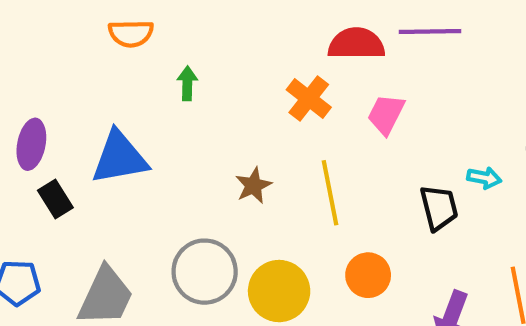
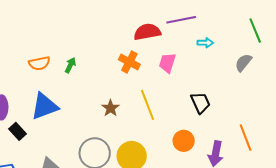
orange semicircle: (131, 33) -> (39, 63), moved
green arrow: (187, 83) -> (70, 65), turned 35
cyan arrow: (484, 178) -> (205, 43), moved
orange circle: (368, 275) -> (184, 141), moved

